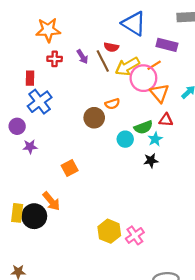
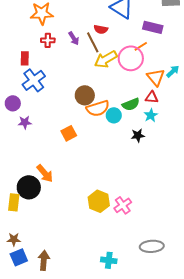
yellow arrow: (127, 66) -> (106, 59), moved
orange triangle: (159, 93) -> (156, 77), moved
orange semicircle: (112, 104) -> (98, 108), moved, size x1.6
cyan star: (155, 139) -> (151, 115), moved
orange square: (70, 168) -> (69, 133), moved
yellow rectangle: (17, 213) -> (14, 202), moved

